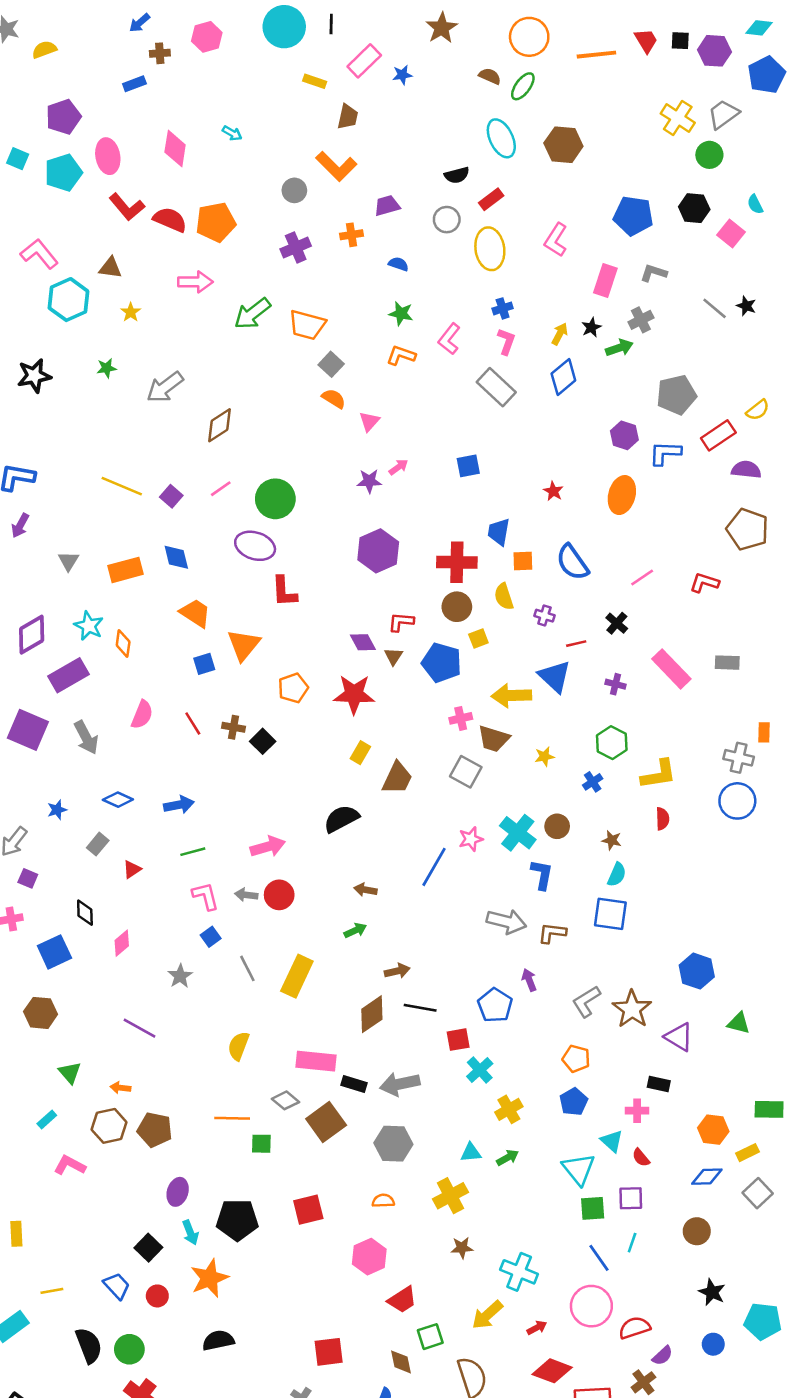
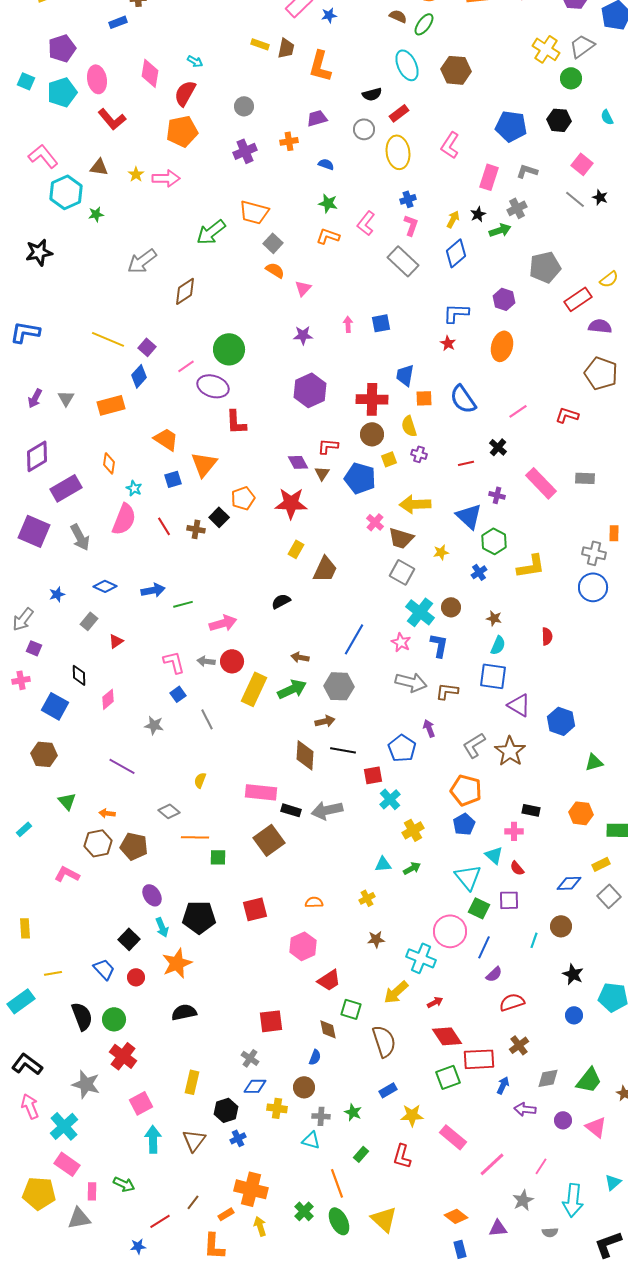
yellow rectangle: (315, 81) -> (260, 44), moved
orange L-shape: (336, 166) -> (320, 66), moved, turned 60
red semicircle: (170, 220) -> (185, 93), moved, turned -84
pink square: (731, 234) -> (582, 164), moved
yellow star: (131, 312) -> (136, 174), moved
green arrow: (252, 314) -> (211, 232), moved
green star: (107, 368) -> (96, 214), moved
blue L-shape: (665, 453) -> (456, 313), moved
pink arrow: (398, 467) -> (348, 324), moved, turned -56
pink line: (221, 489) -> (186, 366), moved
purple arrow: (20, 525) -> (35, 398), moved
blue diamond: (176, 557) -> (139, 376), moved, turned 55
purple cross: (544, 616) -> (419, 454), moved
cyan star: (89, 626) -> (134, 488), moved, size x0.7
blue triangle: (555, 677) -> (469, 516), moved
pink semicircle: (142, 715) -> (124, 519), size x1.4
pink cross: (461, 718) -> (375, 522), turned -36
black square: (263, 741) -> (219, 517), moved
gray square: (466, 772) -> (402, 572), moved
black semicircle: (341, 819) -> (281, 601), size x0.7
red semicircle: (662, 819) -> (547, 636), moved
pink star: (471, 839) -> (401, 642), moved, turned -30
green line: (193, 852) -> (183, 604), moved
green arrow: (355, 930) -> (292, 689), size x1.6
blue square: (54, 952) -> (55, 706), turned -36
gray star: (180, 976) -> (154, 725), turned -30
yellow rectangle: (297, 976) -> (254, 689), moved
brown diamond: (372, 1014) -> (305, 755), turned -52
green triangle: (739, 1023) -> (594, 762), turned -30
purple triangle: (679, 1037) -> (519, 705), moved
yellow semicircle: (239, 1046) -> (200, 780), size x0.7
orange pentagon: (576, 1059) -> (466, 790), size x1.4
gray diamond: (285, 1100) -> (169, 811), moved
cyan rectangle: (47, 1120) -> (24, 829), moved
orange hexagon: (713, 1130) -> (581, 813), moved
gray hexagon: (393, 1144) -> (339, 686), moved
purple ellipse: (178, 1192) -> (152, 895), turned -50
yellow cross: (451, 1196) -> (367, 898), size x0.6
green square: (593, 1208) -> (479, 908), turned 30
cyan line: (632, 1243) -> (534, 940), moved
blue line: (599, 1258) -> (484, 947), turned 60
pink circle: (591, 1306) -> (450, 931), moved
green square: (430, 1337) -> (351, 1009), turned 35
purple semicircle: (662, 1356) -> (494, 974), moved
red diamond: (552, 1371) -> (447, 1036), turned 36

